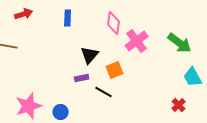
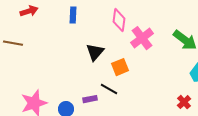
purple rectangle: (82, 78) -> (90, 99), moved

